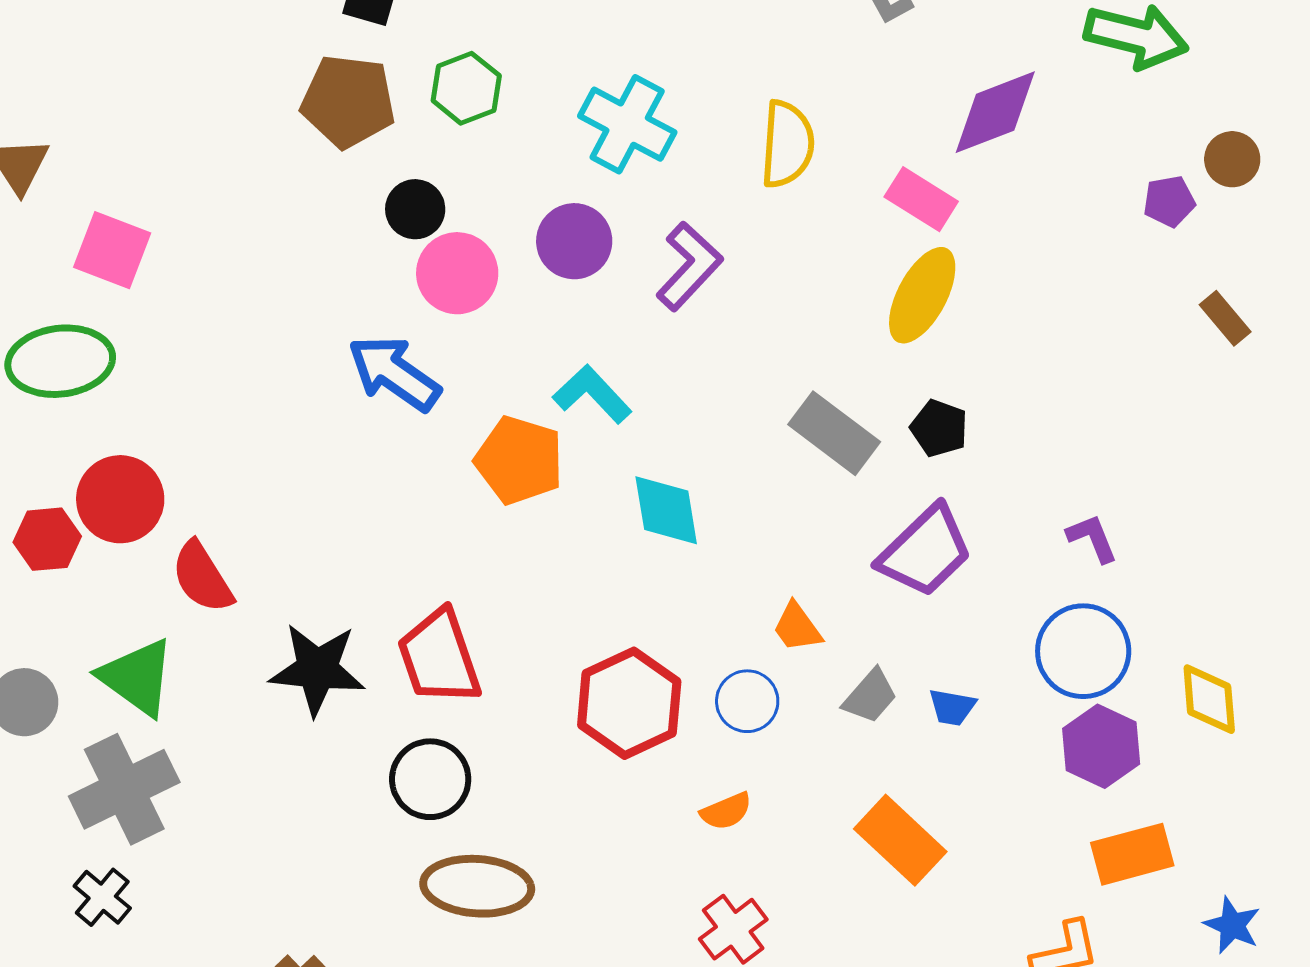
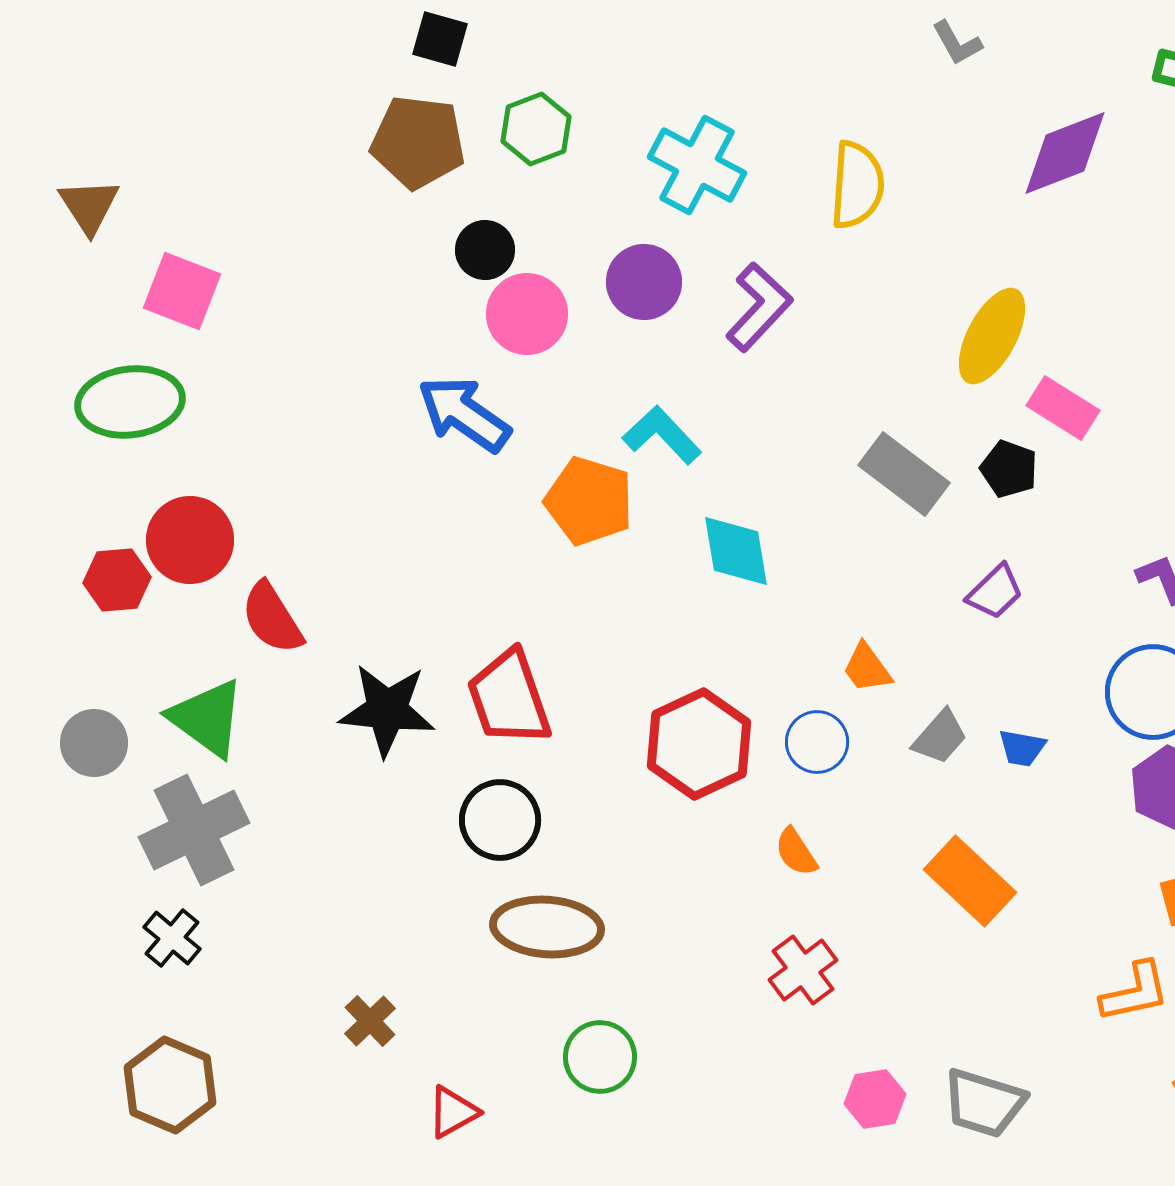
pink rectangle: (921, 199) -> (1063, 408), moved
purple trapezoid: (925, 551) -> (995, 592), size x0.6
orange semicircle: (726, 811) -> (796, 852), turned 80

